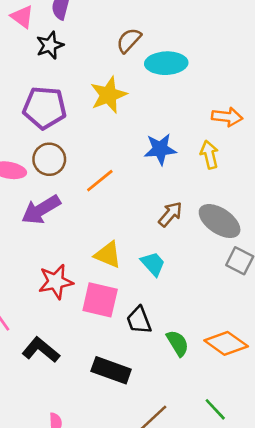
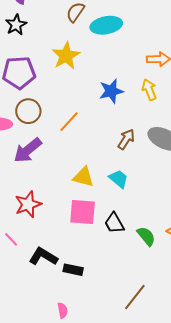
red star: (56, 282) -> (28, 204), moved
black rectangle: (111, 370) -> (73, 270), moved, size x0.7

